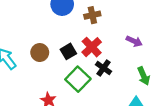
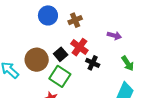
brown circle: (40, 53) -> (37, 60), size x1.5
green square: (78, 79) -> (60, 76), moved

